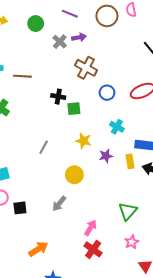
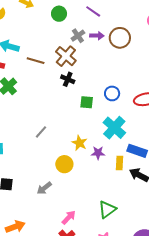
brown circle: (107, 16) -> (120, 38), moved
brown cross: (86, 68) -> (66, 56), moved
black cross: (58, 97) -> (68, 79), moved
green square: (74, 109) -> (87, 102), moved
cyan cross: (117, 127) -> (114, 128), size x1.6
yellow star: (83, 141) -> (79, 143), moved

